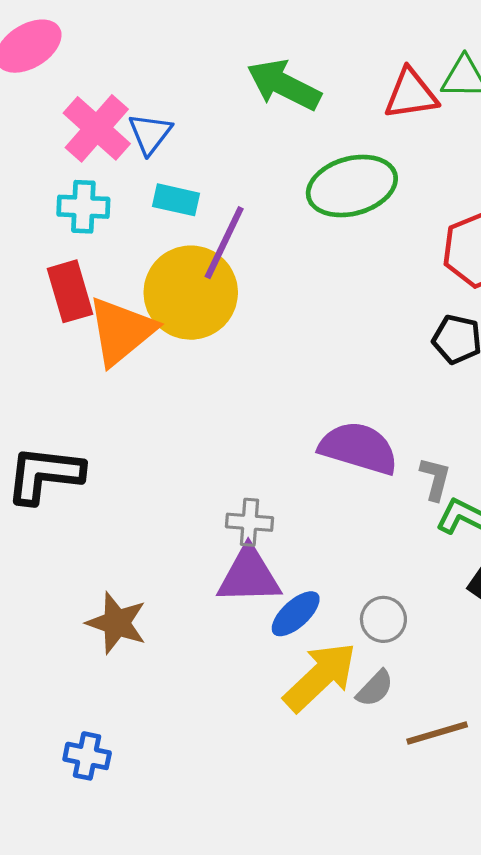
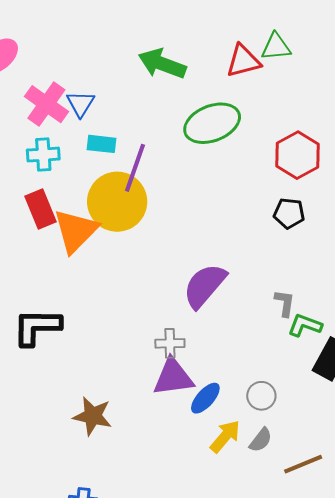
purple semicircle: (359, 448) -> (205, 286), moved, turned -60
yellow arrow: (320, 677) -> (225, 436), size x0.7

